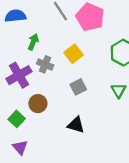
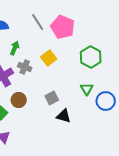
gray square: (78, 87) -> (52, 98), moved
black triangle: (76, 125) -> (64, 116), moved

